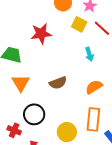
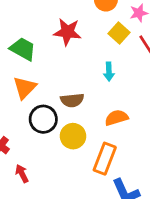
cyan arrow: (89, 54) -> (109, 72), moved
black circle: (34, 114) -> (43, 119), moved
yellow circle: (67, 132) -> (73, 136), moved

